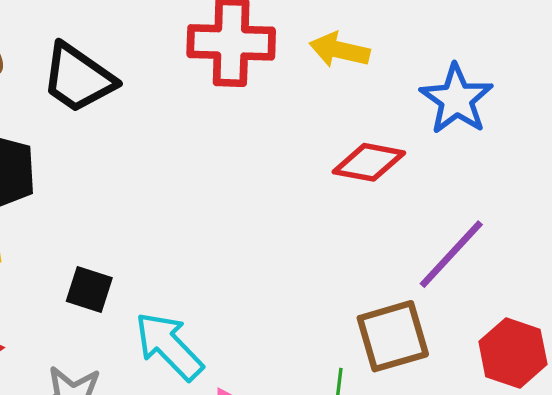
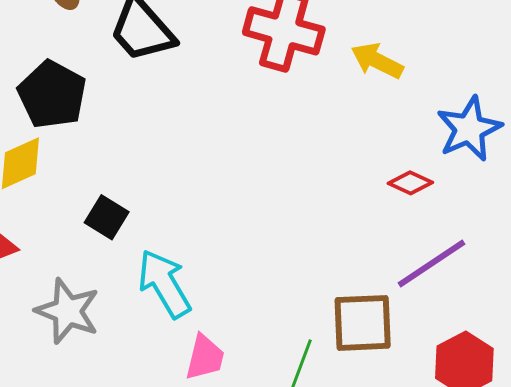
red diamond: (369, 162) -> (410, 183), moved, size x0.7

